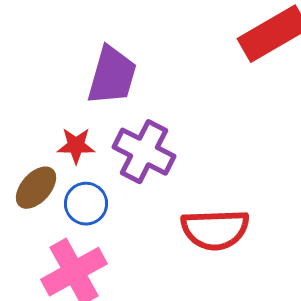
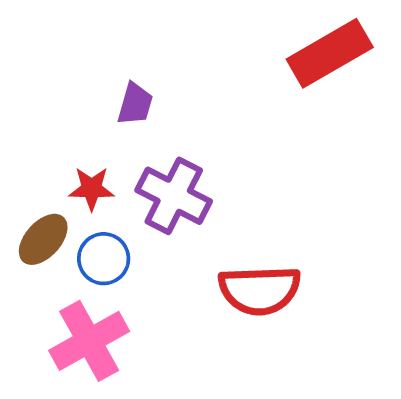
purple trapezoid: (112, 76) -> (135, 104), size x0.6

